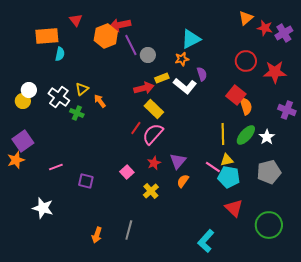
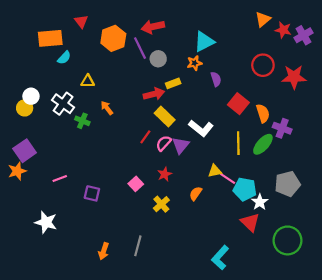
red arrow: (120, 25) -> (153, 27), moved
cyan semicircle: (60, 54) -> (64, 58), turned 32
white L-shape: (185, 86) -> (201, 128), moved
yellow triangle: (82, 89) -> (88, 81), moved, turned 40
red square: (236, 95) -> (238, 104), moved
purple cross: (287, 110) -> (282, 128), moved
pink semicircle: (153, 134) -> (164, 143), size x0.7
white star: (267, 137) -> (260, 202), moved
yellow triangle: (227, 160) -> (215, 171), moved
purple triangle: (178, 161) -> (181, 145), moved

